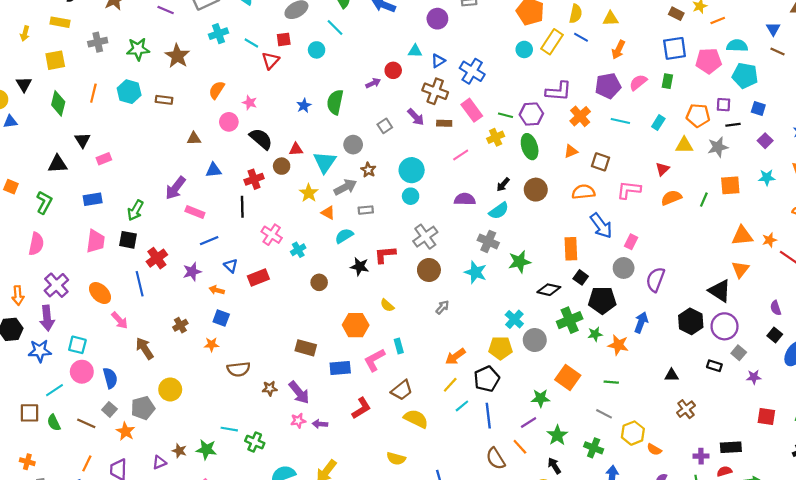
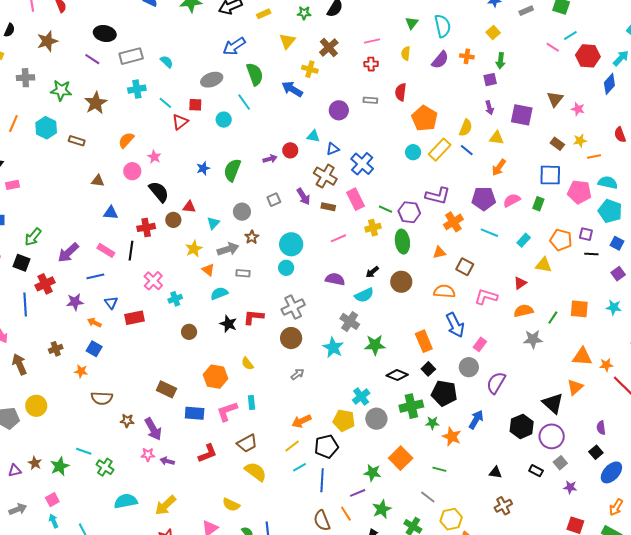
gray star: (718, 147) -> (533, 339), moved
cyan triangle: (325, 162) -> (213, 223), size x0.6
purple arrow: (175, 188) -> (68, 253), moved
pink rectangle: (195, 212) -> (106, 250), moved
orange rectangle: (571, 249) -> (424, 341), turned -30
green star: (206, 450) -> (60, 466), turned 30

